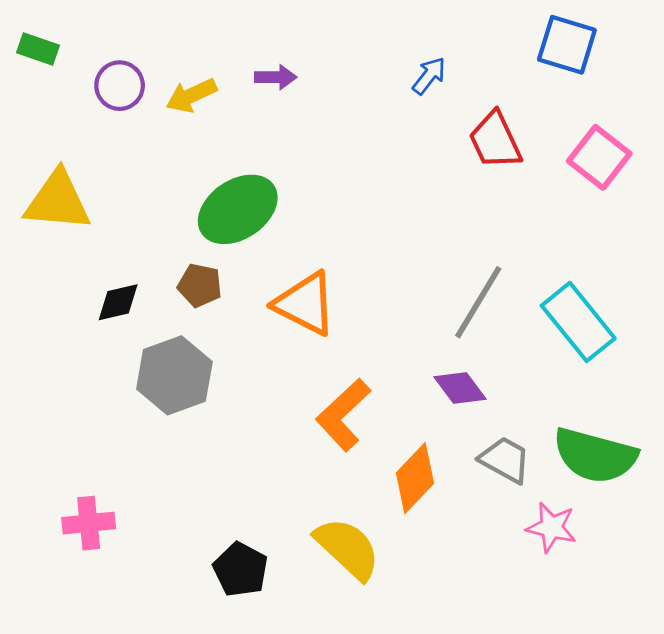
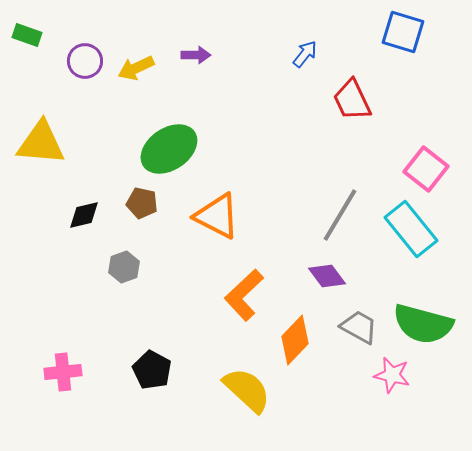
pink square: (599, 157) -> (426, 169), moved
gray hexagon: (174, 375) -> (124, 267), size x0.6
black pentagon: (241, 570) -> (152, 370), moved

